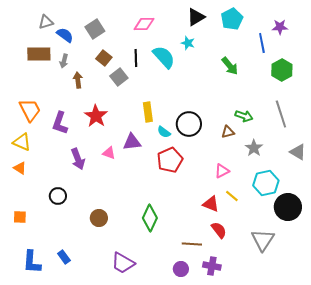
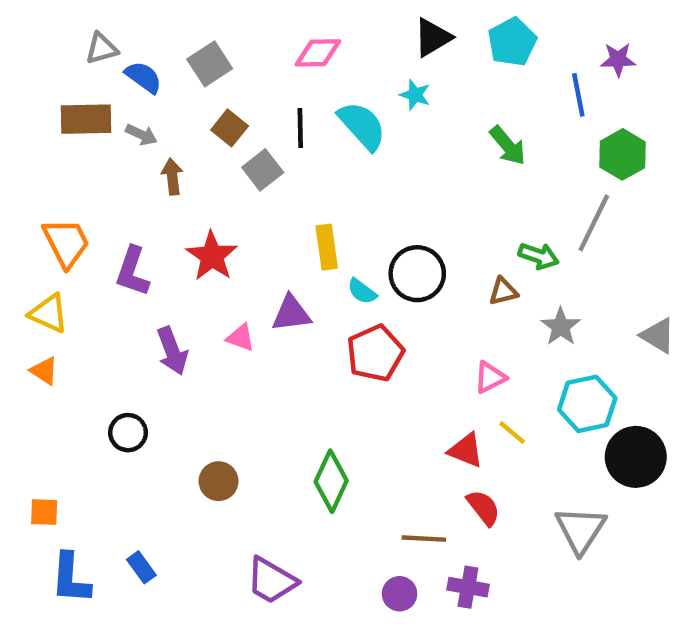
gray arrow: (64, 61) -> (141, 135), turned -80
gray line: (281, 114) -> (594, 223), moved, turned 44
orange square: (20, 217) -> (44, 512), moved

